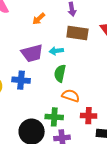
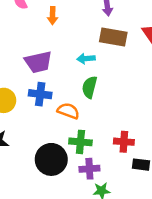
orange arrow: (39, 19) -> (53, 16), moved, turned -48
purple trapezoid: (32, 53) -> (38, 62), moved
orange semicircle: (71, 96) -> (68, 111), moved

